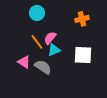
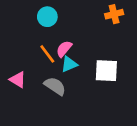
orange cross: (82, 19) -> (114, 14), moved
pink triangle: (24, 62) -> (18, 80), moved

